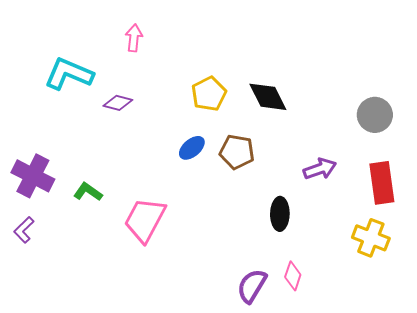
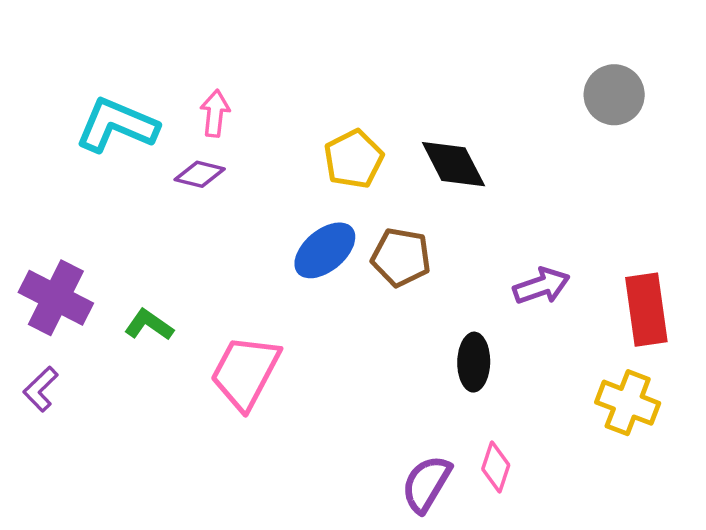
pink arrow: (134, 38) -> (215, 113), moved
gray circle: (375, 115) -> (614, 95), moved
blue ellipse: (192, 148) -> (325, 250), size x1.4

